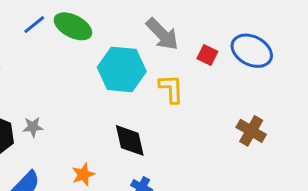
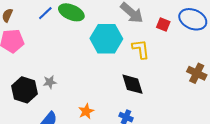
black diamond: (130, 140) -> (132, 84), moved

